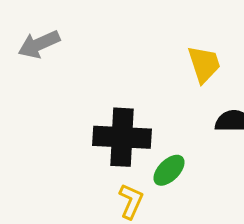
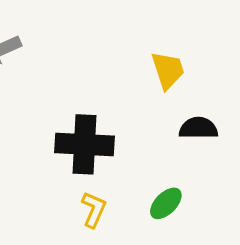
green ellipse: (169, 170) -> (166, 203), moved

